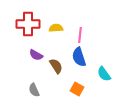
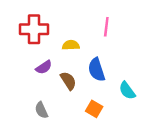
yellow semicircle: (56, 28) -> (71, 45), moved
pink line: (80, 35) -> (106, 27), moved
purple semicircle: (36, 55) -> (44, 67), turned -64

